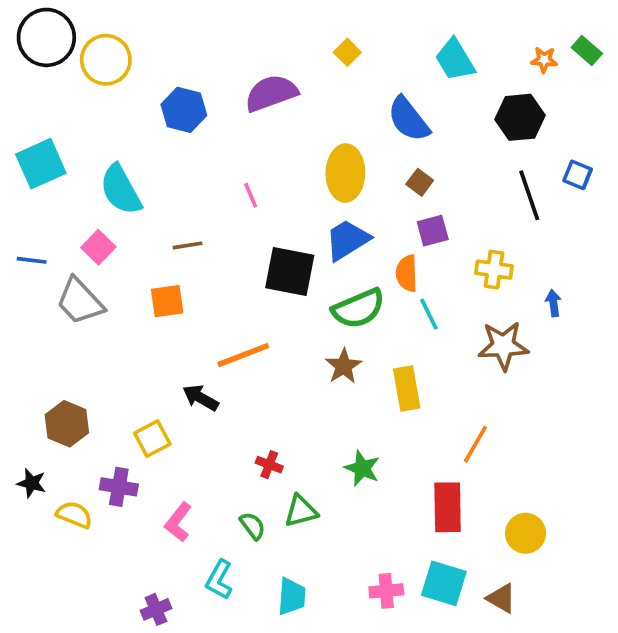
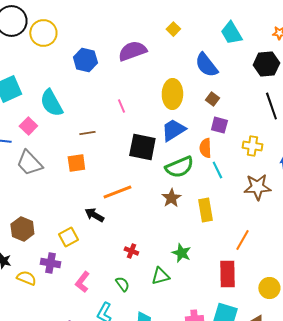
purple square: (433, 231) -> (219, 125), turned 30
pink square: (98, 247) -> (28, 126), moved
green triangle: (301, 511) -> (160, 276), moved

